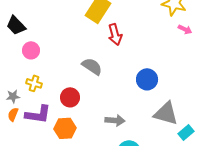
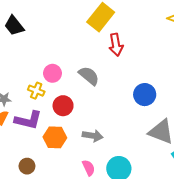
pink circle: (31, 50) -> (53, 73), moved
yellow cross: (34, 83) -> (36, 91), moved
gray arrow: (115, 120) -> (93, 136), moved

